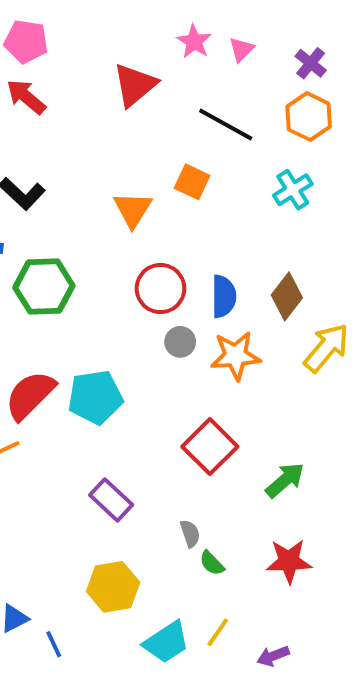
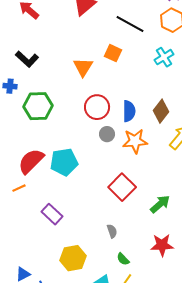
purple rectangle: (111, 500) -> (52, 214), moved
green semicircle: (212, 563) -> (123, 259), moved

